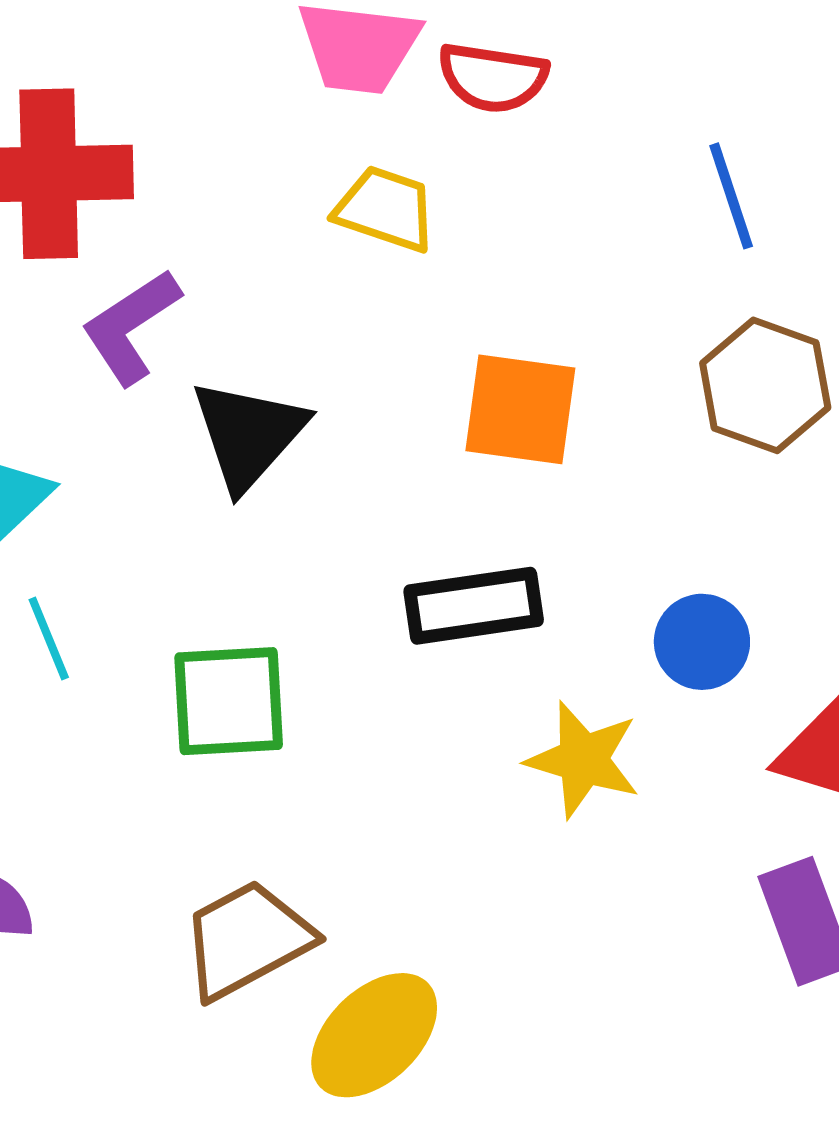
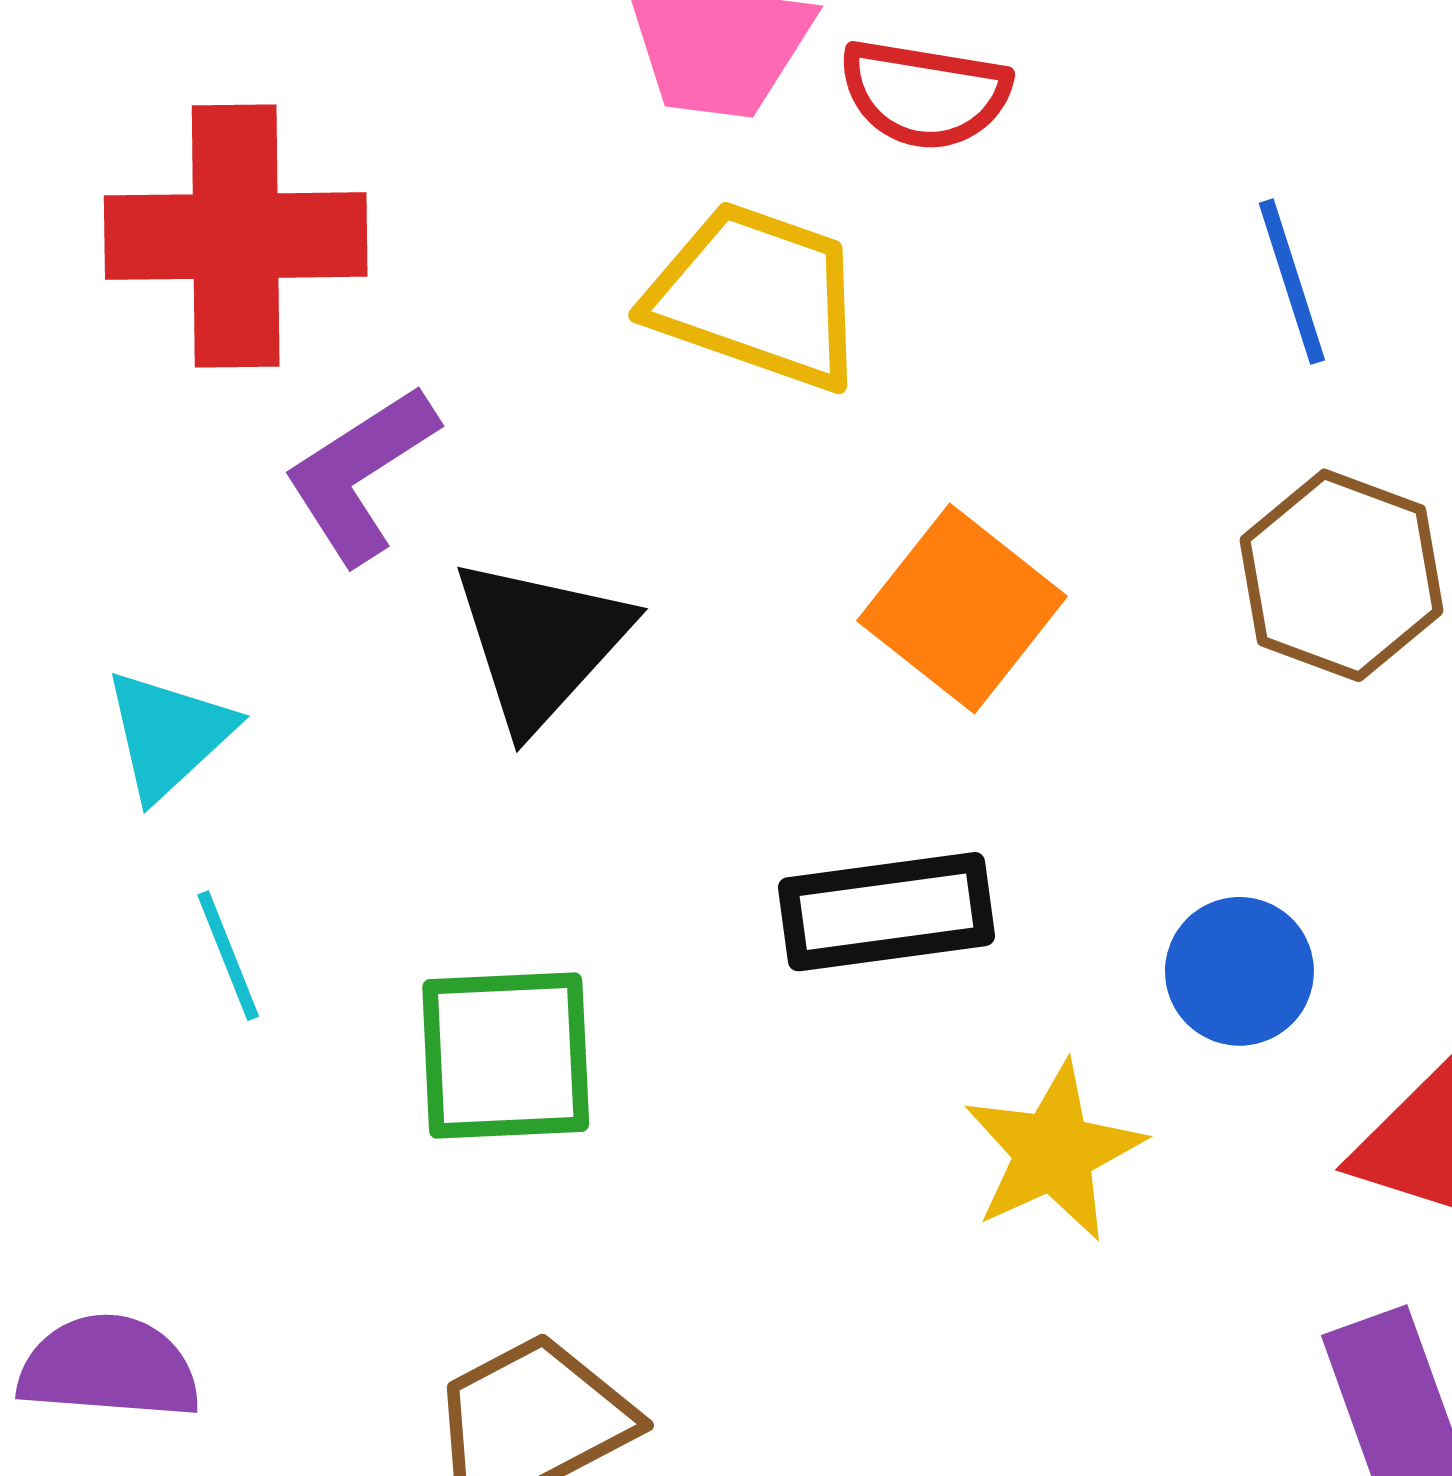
yellow trapezoid: (386, 209) -> (757, 296), size x1.4
orange square: (520, 409) -> (962, 609), turned 30
yellow star: (583, 760) -> (1054, 1152), turned 30

